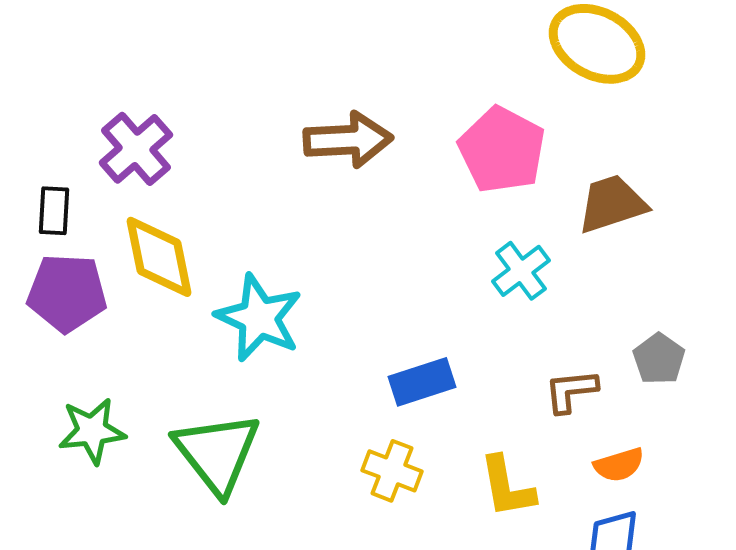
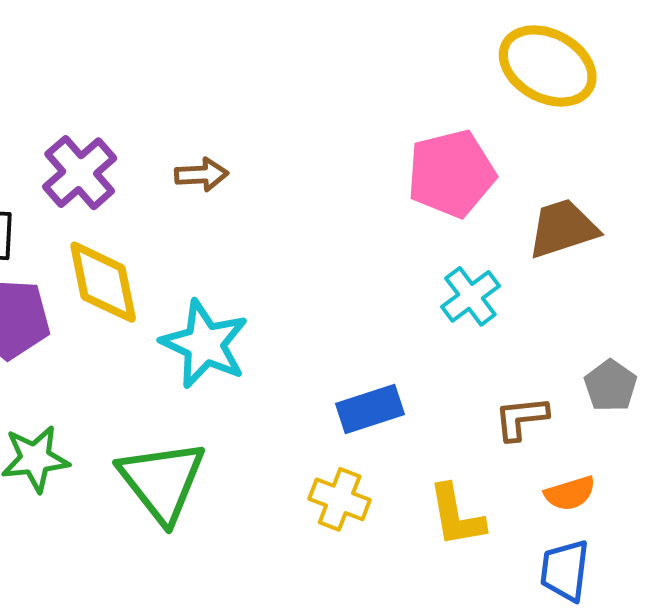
brown arrow: (348, 140) -> (201, 175), moved, size x0.6
pink pentagon: (502, 150) -> (451, 174), turned 30

